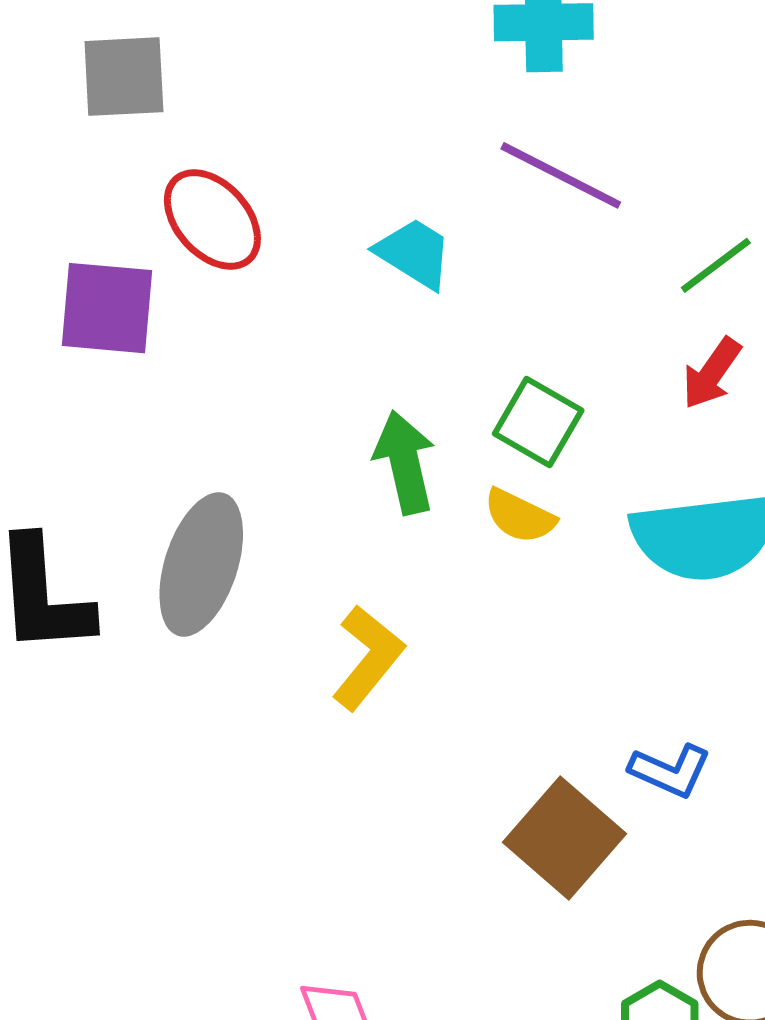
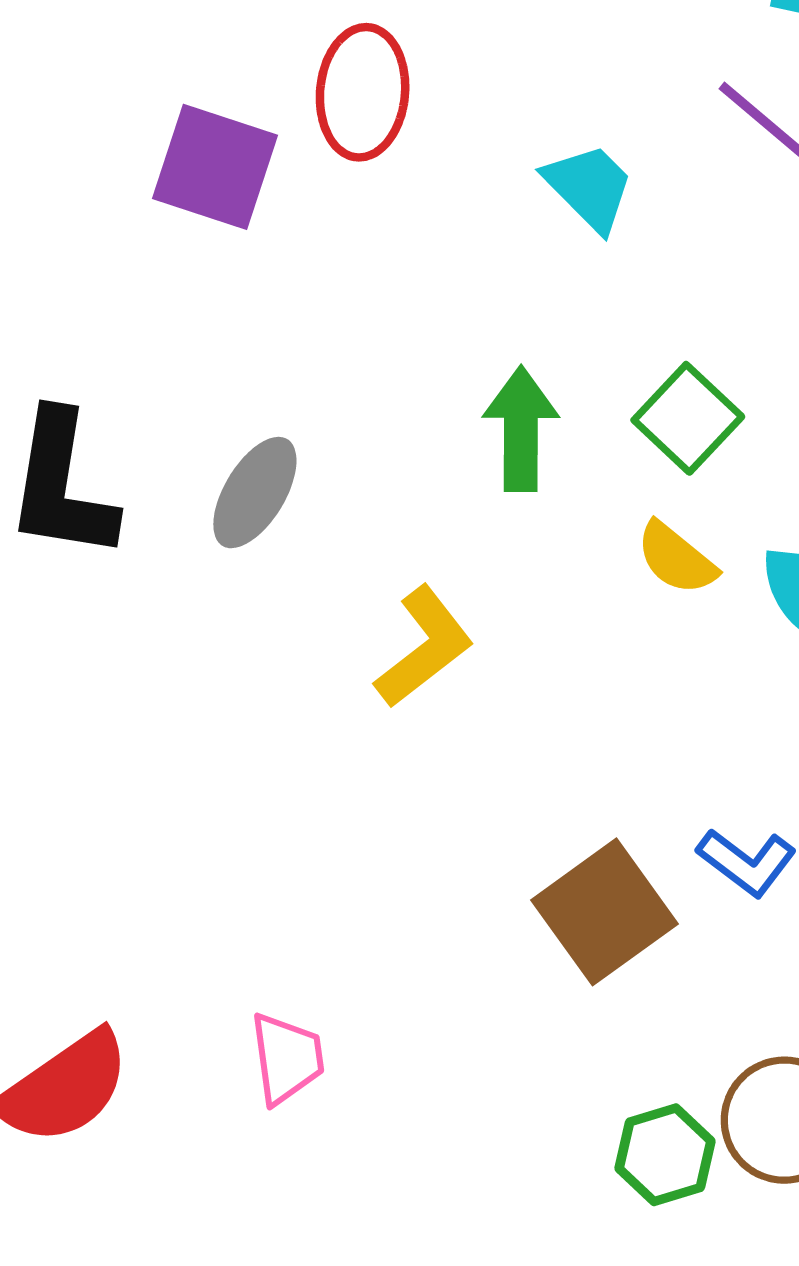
red ellipse: (212, 219) -> (363, 92), turned 34
yellow semicircle: (520, 516) -> (676, 558), moved
gray ellipse: (201, 564) -> (255, 493), size x0.7

